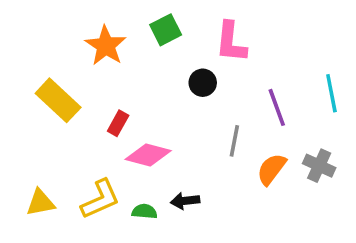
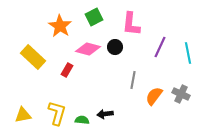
purple line: (277, 107) -> (160, 47), moved, turned 45
pink diamond: (148, 155) -> (88, 49), moved
yellow L-shape: (100, 199) -> (57, 113), turned -50

